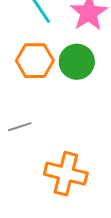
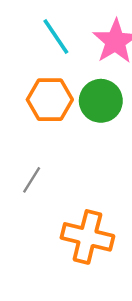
gray line: (20, 127) -> (32, 180), turned -40

